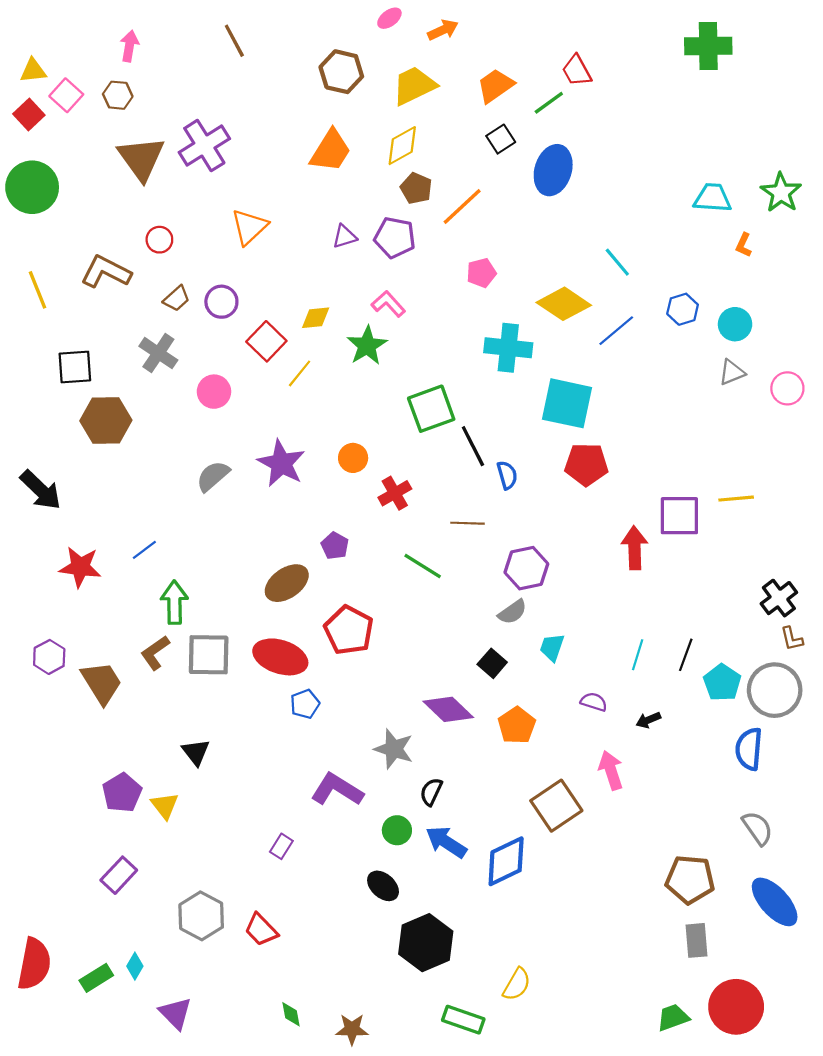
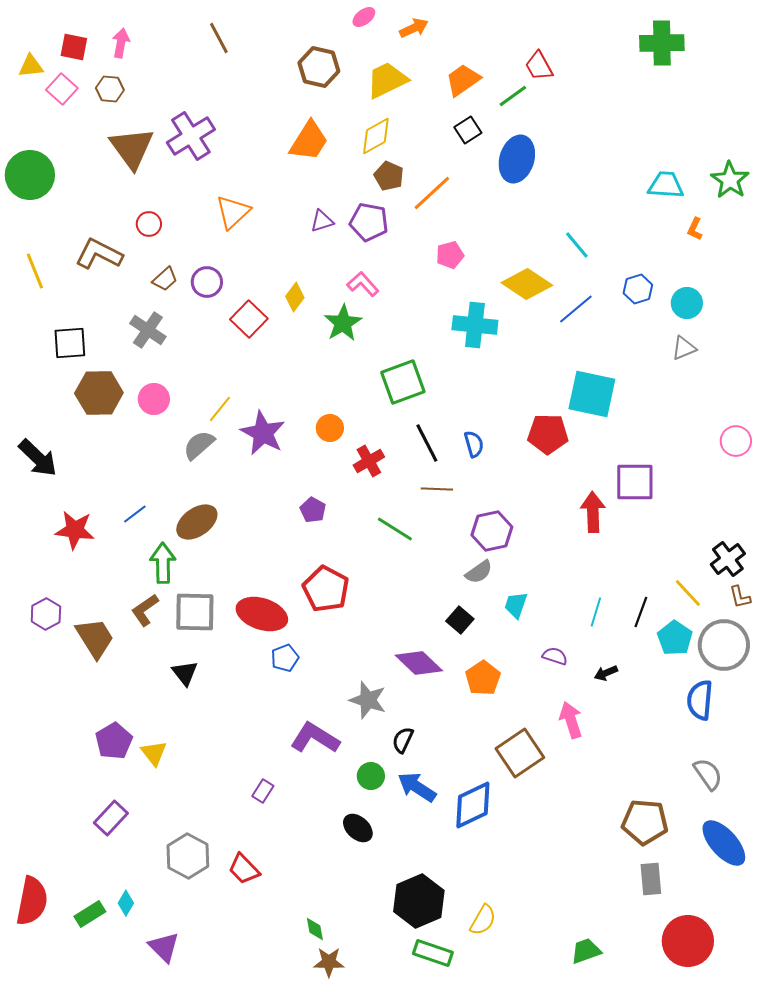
red square: (29, 114) -> (74, 47), moved, turned -36
yellow diamond: (316, 318) -> (295, 297), turned -48
yellow line: (300, 373) -> (220, 409), moved
pink circle: (787, 388) -> (736, 441), moved
pink circle: (214, 392) -> (154, 399), moved
cyan square: (567, 403) -> (592, 394), moved
black line: (473, 446) -> (427, 443), moved
yellow line: (736, 499) -> (688, 593), moved, turned 52
brown ellipse: (287, 583) -> (197, 522), moved
black triangle: (196, 752) -> (185, 673), moved
black hexagon: (426, 943) -> (419, 901), moved
green diamond: (291, 1014) -> (315, 929), moved
green trapezoid: (673, 1017) -> (586, 951), moved

